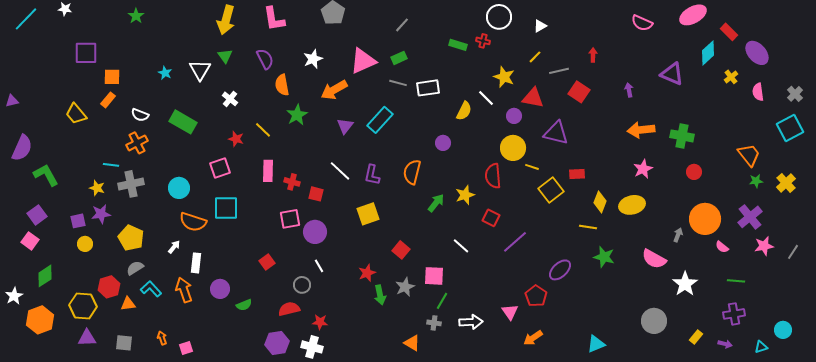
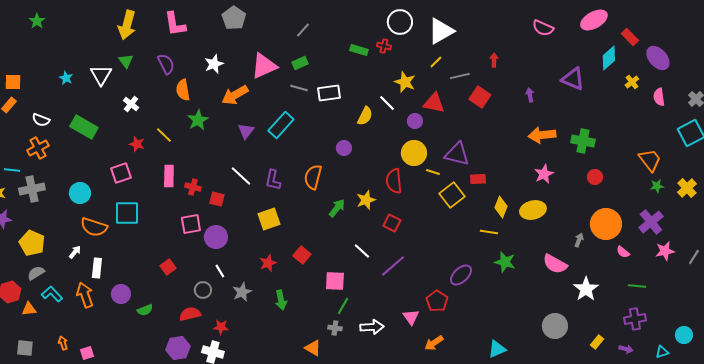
white triangle: (540, 26) -> (441, 31), size x2.0
purple triangle: (556, 133) -> (457, 154), moved
purple line: (515, 242) -> (393, 266), moved
red star: (367, 273) -> (268, 263), moved
gray star: (405, 287) -> (242, 292), moved

